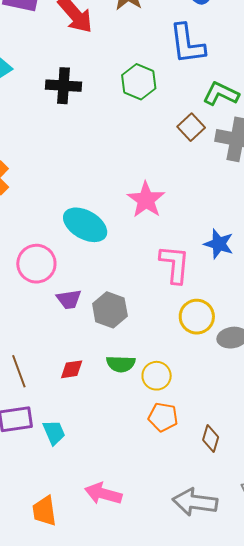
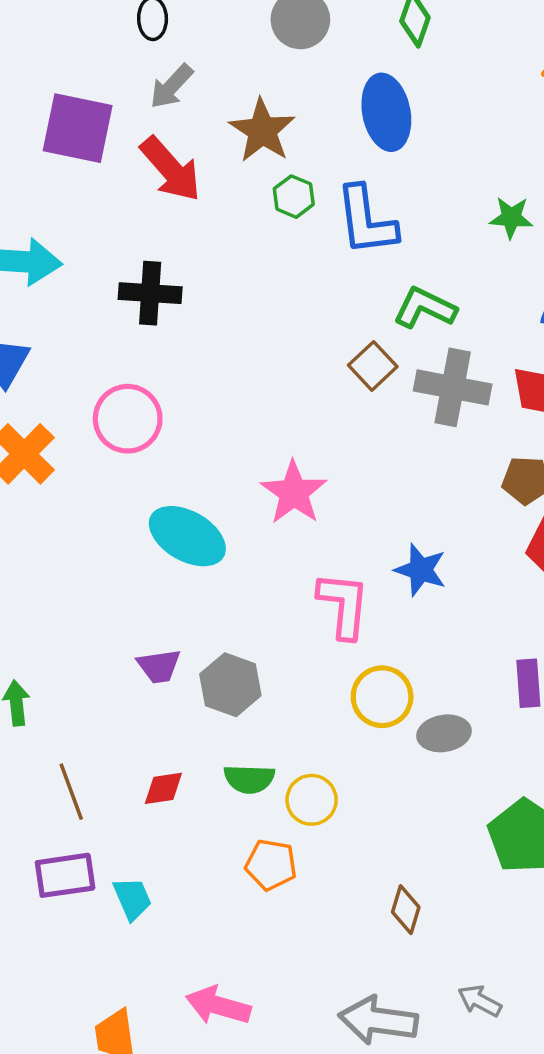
green hexagon: (139, 82) -> (294, 197), moved, size x0.7
pink circle: (36, 264) -> (128, 419), moved
orange pentagon: (163, 417) -> (271, 865), moved

